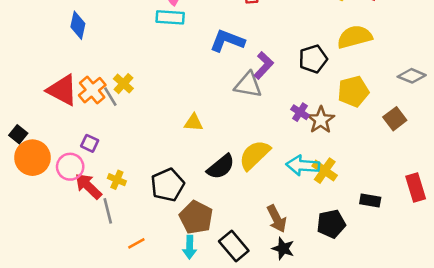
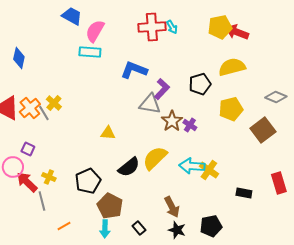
brown square: (395, 119) -> (263, 130), size x1.4
brown star: (321, 120) -> (172, 121), moved
black pentagon: (331, 224) -> (211, 226), moved
black rectangle: (234, 246) -> (139, 228), size x0.6

